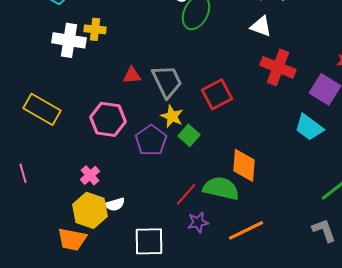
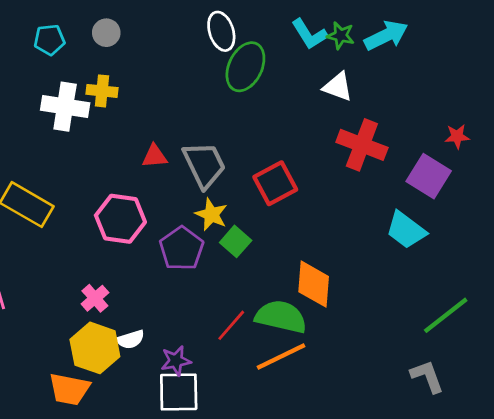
purple star: (198, 222) -> (176, 361), moved
orange line: (246, 230) -> (281, 357), moved

